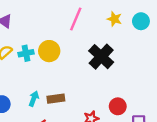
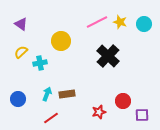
pink line: (76, 19) -> (97, 22), moved, turned 40
yellow circle: (49, 51) -> (61, 41), moved
cyan cross: (26, 53) -> (40, 63), moved

